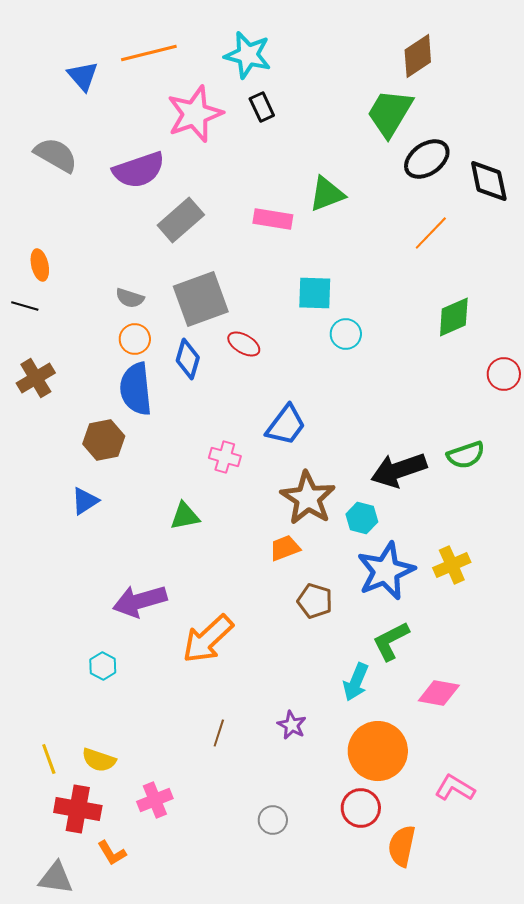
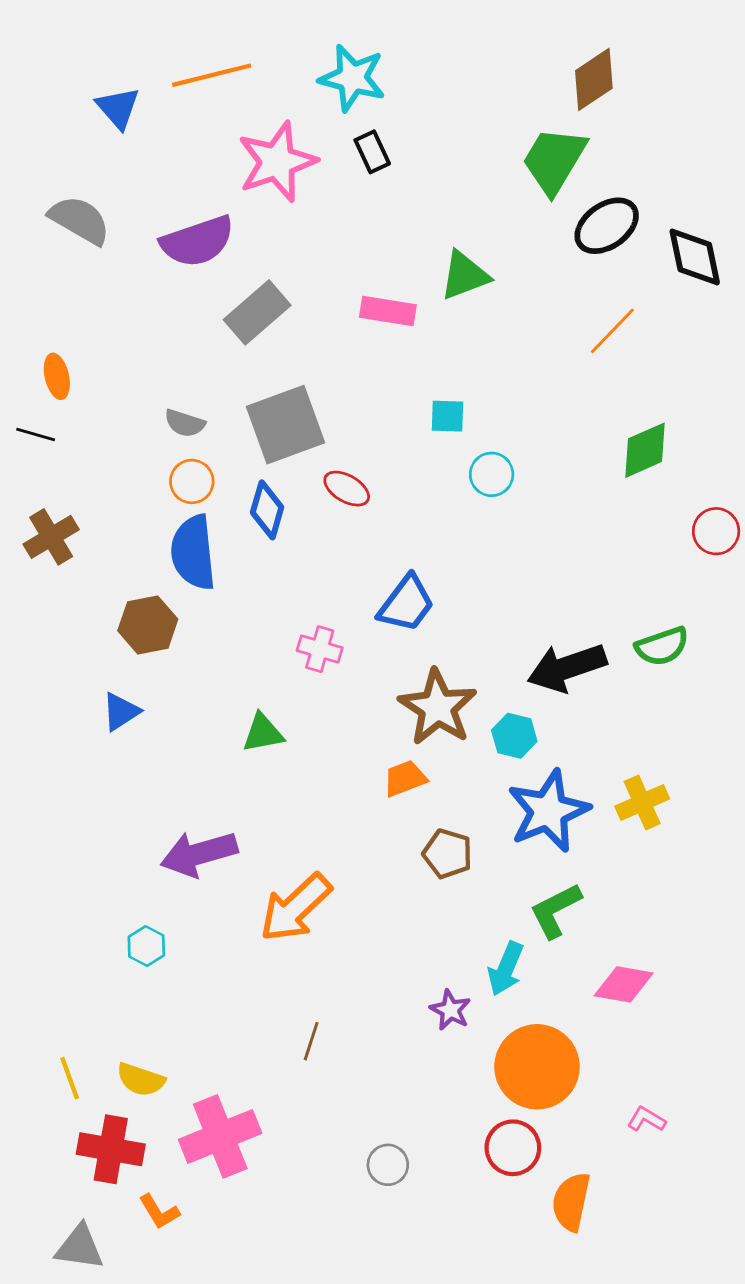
cyan square: (315, 293) -> (448, 416), size x0.7
purple star: (292, 725) -> (450, 1010), moved
pink L-shape: (455, 788) -> (646, 1119), size x0.7
pink cross: (155, 800) -> (220, 1136), size x1.6

